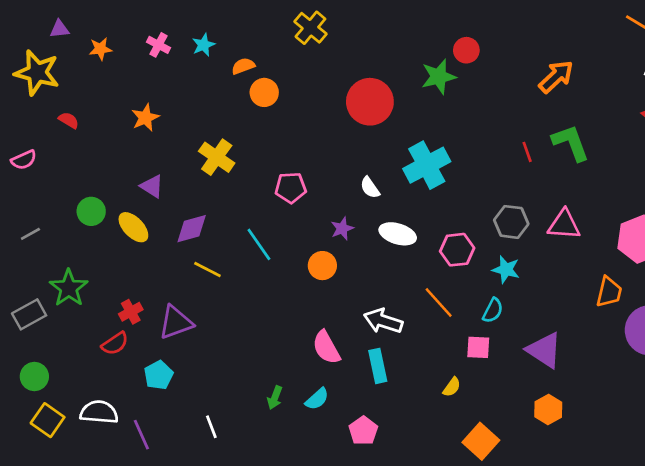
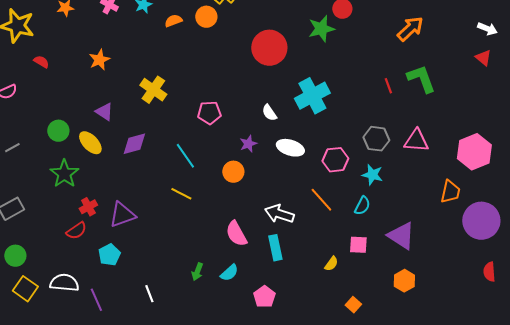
orange circle: (264, 92) -> (206, 17), moved
yellow line: (207, 270) -> (181, 194), moved
green star: (69, 288) -> (64, 174), moved
pink square: (478, 347) -> (358, 245), moved
orange square: (481, 441) -> (353, 305), size x0.6

